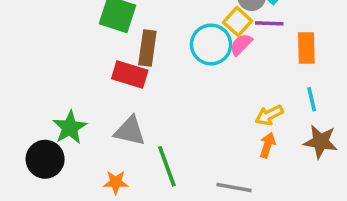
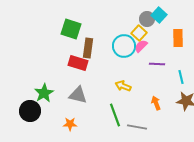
purple line: (269, 23) -> (157, 64), moved
orange rectangle: (306, 48) -> (178, 38), moved
yellow arrow: (269, 115) -> (123, 86), moved, turned 49
orange arrow: (268, 145) -> (156, 103), turned -40
green line: (167, 166) -> (115, 115), moved

